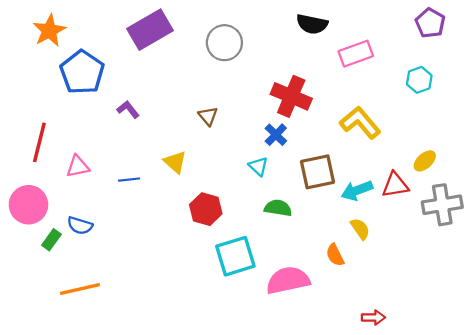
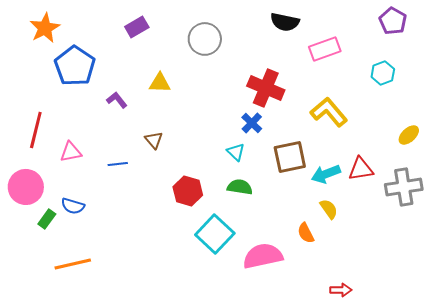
purple rectangle: (150, 30) -> (137, 27), size x0.6
brown triangle: (208, 116) -> (154, 140), moved
yellow ellipse: (425, 161) -> (409, 135), moved
yellow triangle: (175, 162) -> (160, 83), moved, turned -40
green semicircle: (278, 208) -> (240, 187), moved
cyan square: (235, 256) -> (215, 234), turned -30

